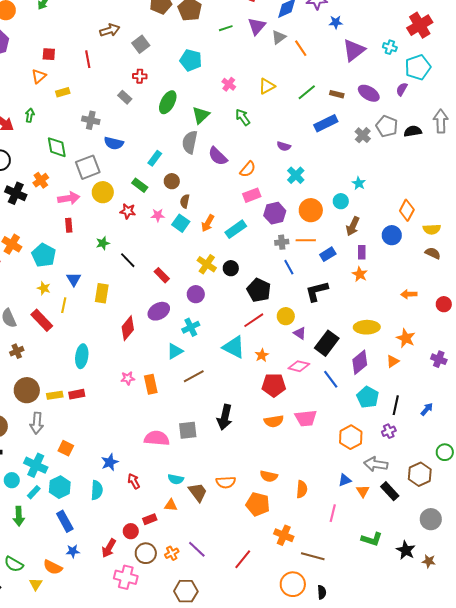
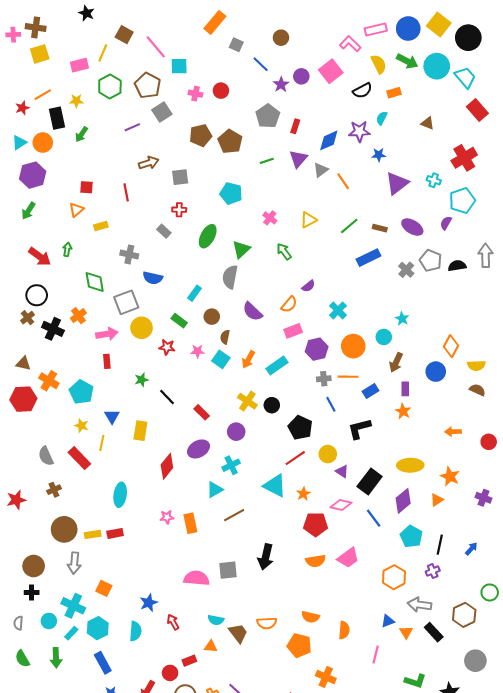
gray square: (141, 44) -> (180, 177), turned 30
purple semicircle: (284, 146) -> (308, 286), moved, turned -56
purple semicircle: (218, 156) -> (252, 312), moved
pink trapezoid: (306, 418) -> (348, 558), turned -30

